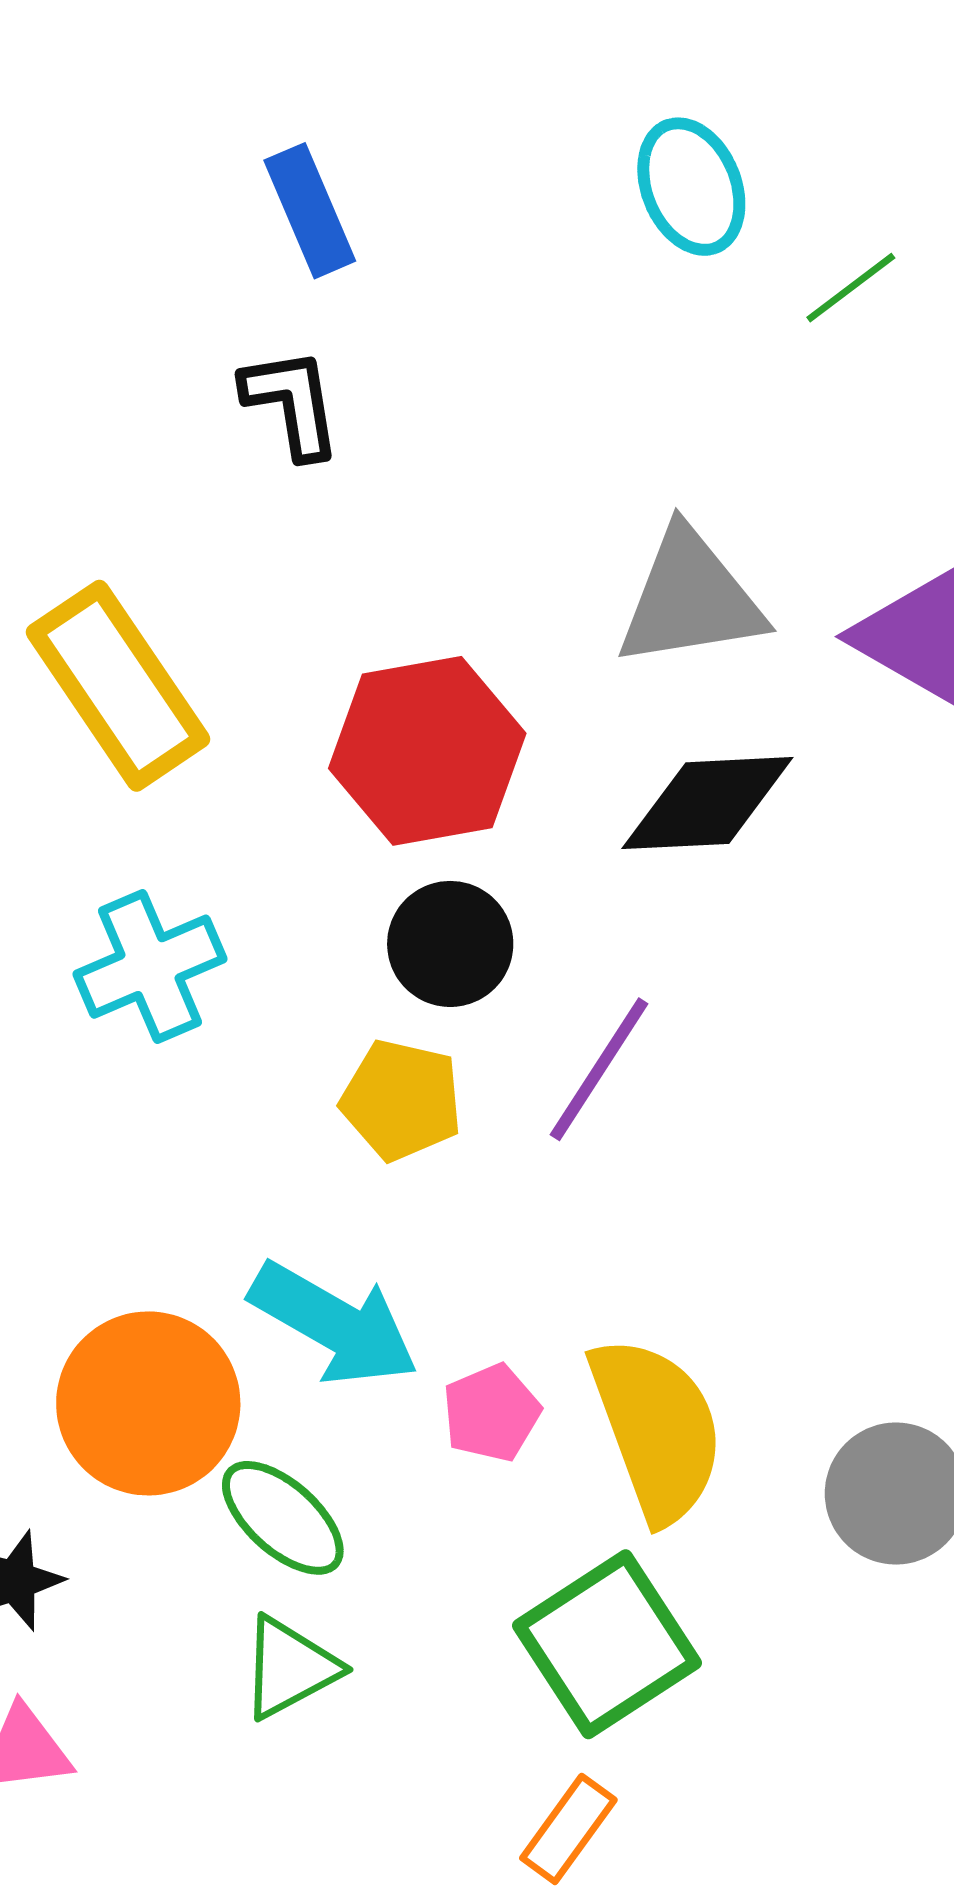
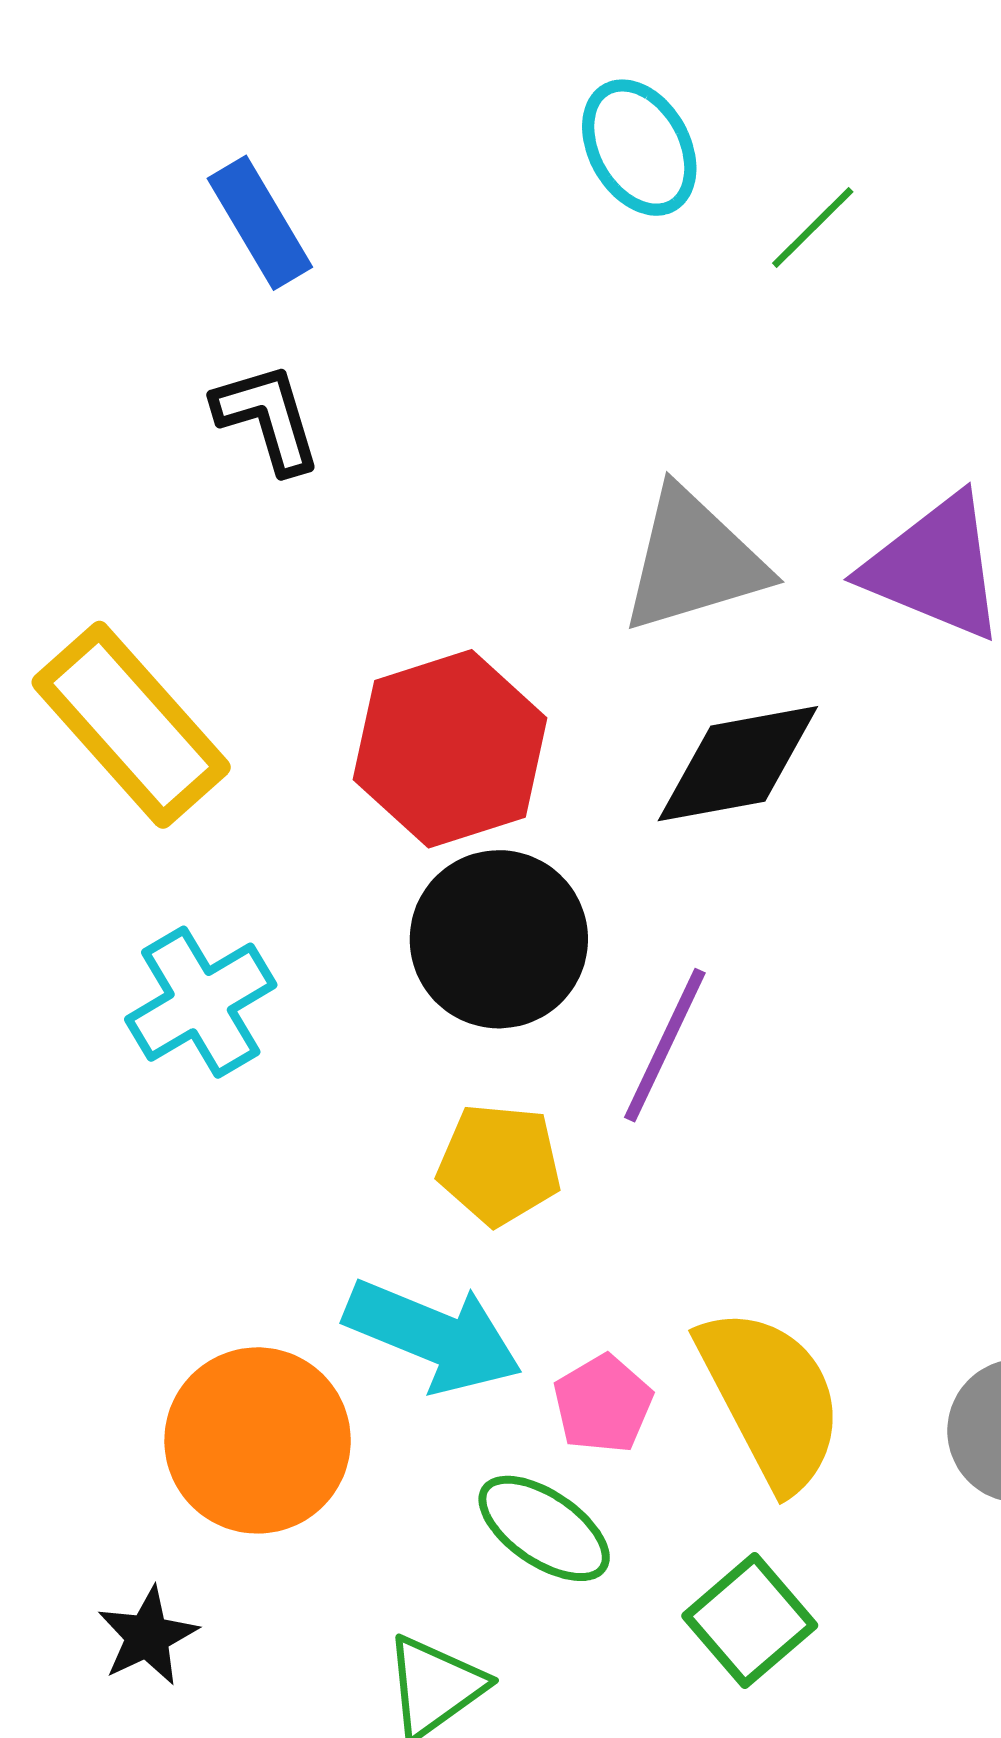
black circle: (450, 944) -> (499, 939), size x1.4
yellow pentagon: (402, 1100) -> (499, 1164), moved
green ellipse: (283, 1518) -> (544, 1528), moved
green square: (607, 1644) -> (750, 1621), size x0.7

